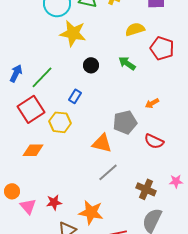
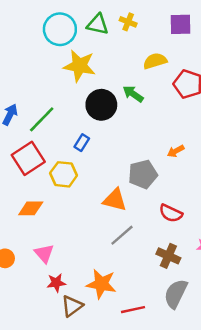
green arrow: (127, 63) -> (133, 94), moved
black circle: (91, 65) -> (101, 105), size x1.6
red semicircle: (154, 141) -> (171, 213), moved
red star: (54, 202) -> (56, 283), moved
pink triangle: (28, 206) -> (44, 253), moved

